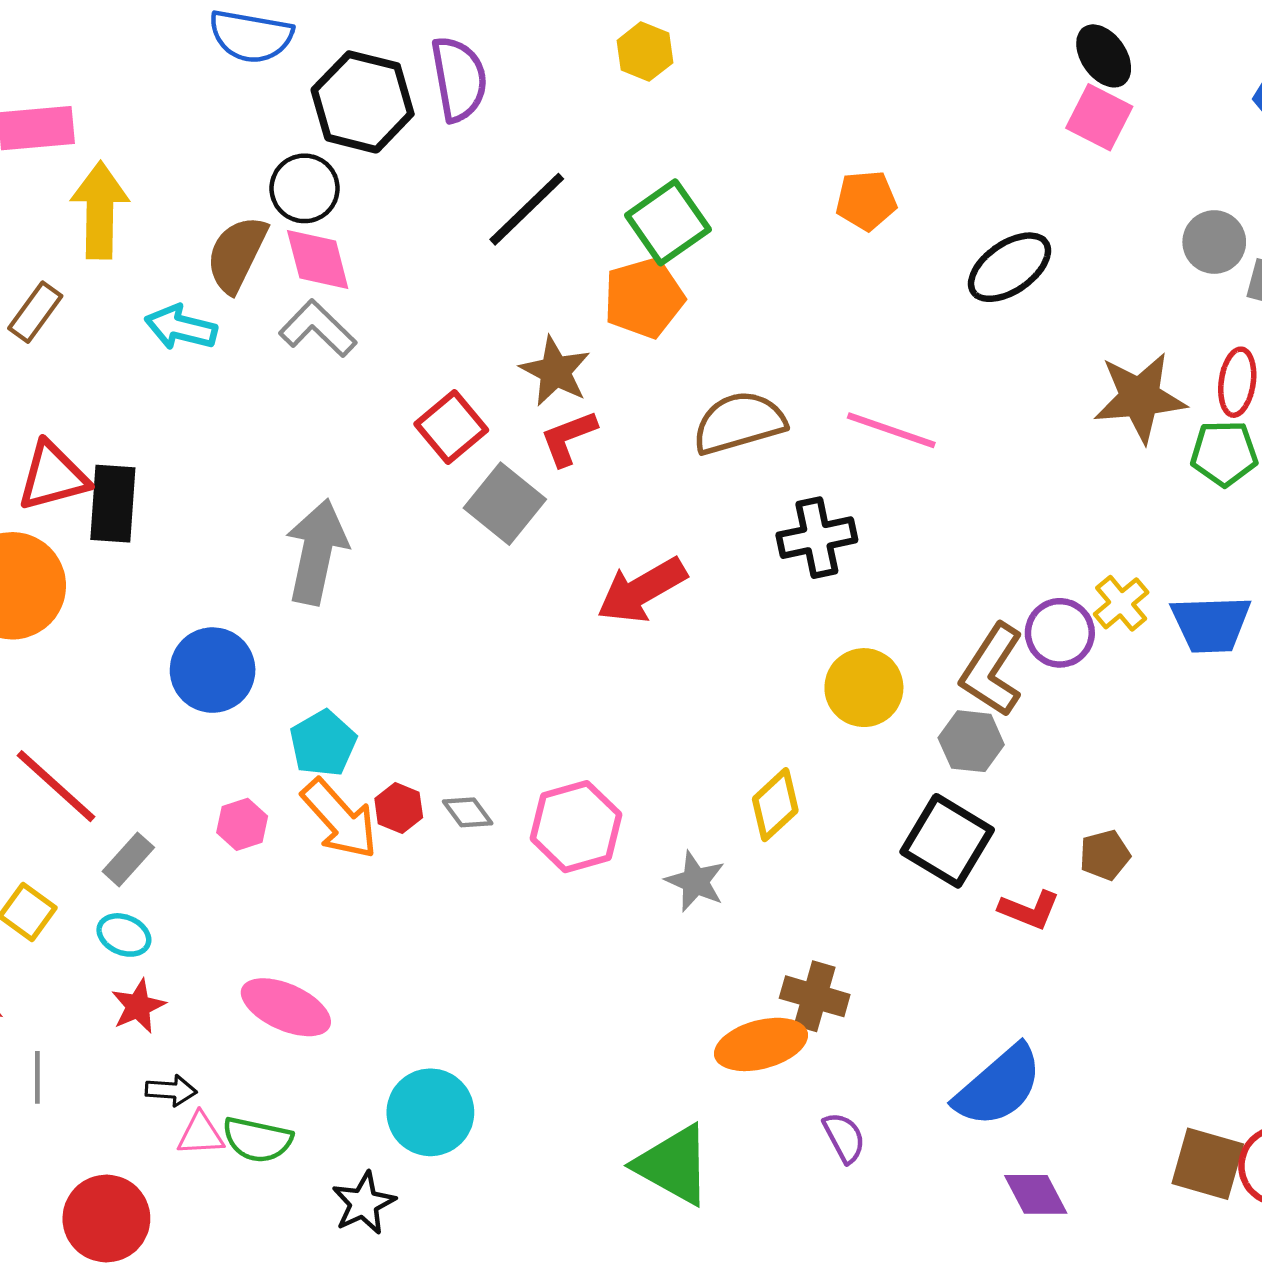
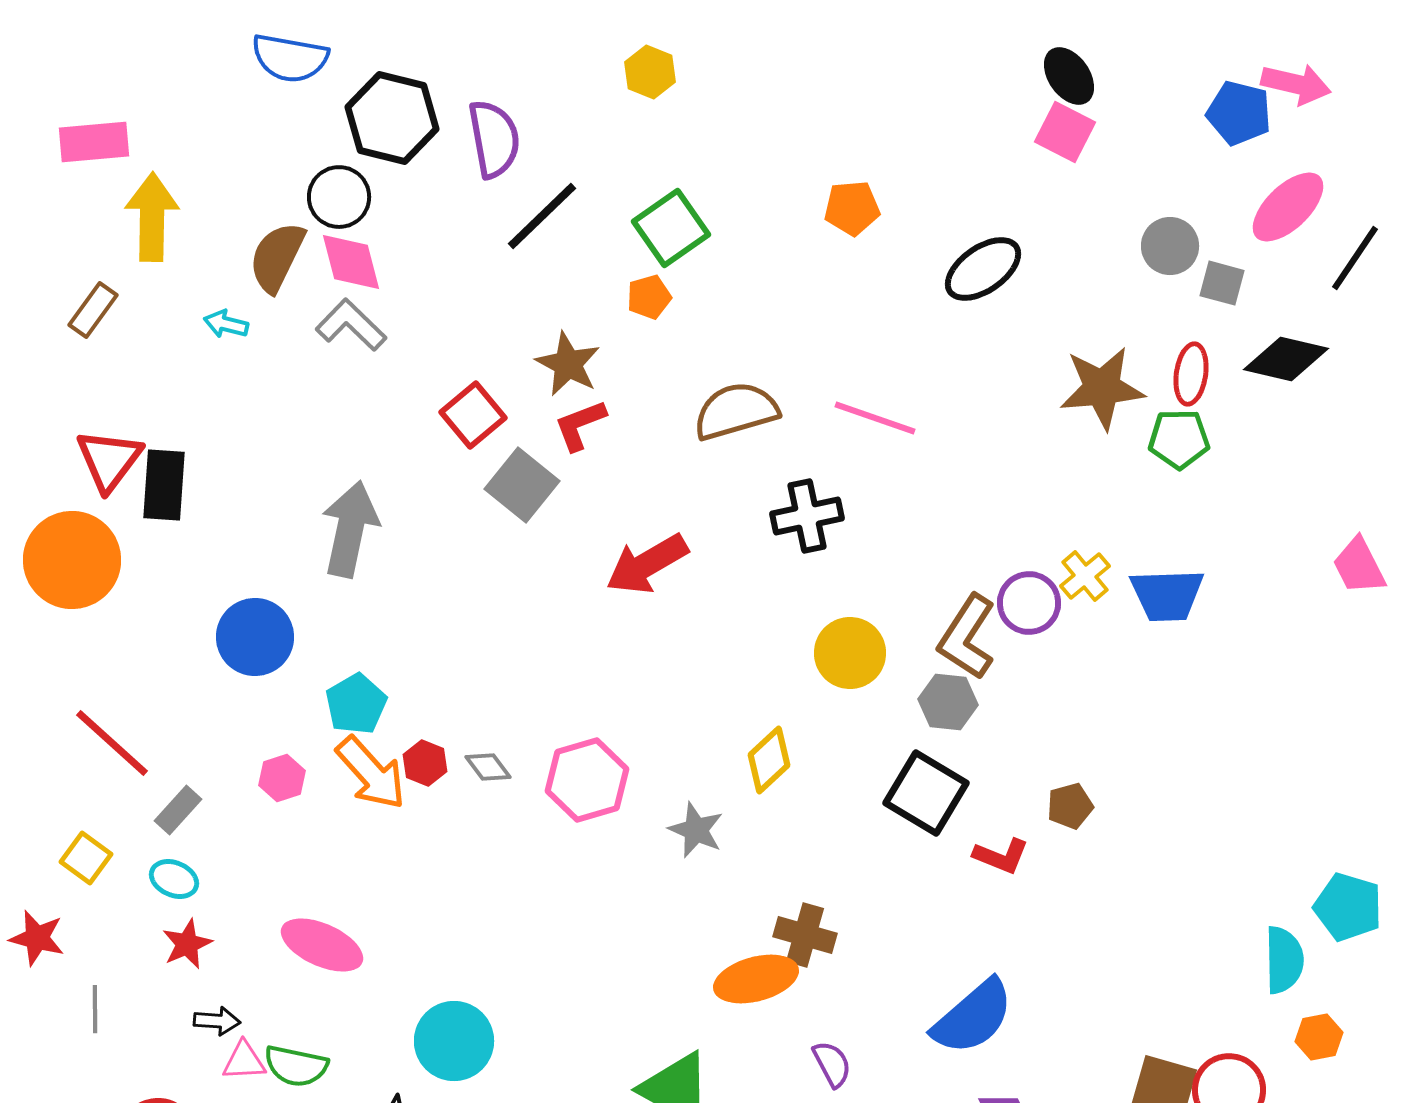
purple semicircle: (459, 79) -> (494, 139), moved
orange pentagon: (644, 298) -> (649, 297), size x0.6
cyan arrow: (181, 327) -> (226, 324), size x0.7
red triangle: (53, 476) -> (109, 460), turned -38

